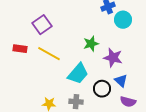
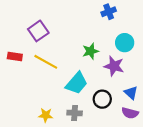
cyan circle: (123, 20) -> (125, 43), moved
blue triangle: (121, 81) -> (131, 93), moved

